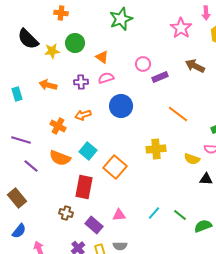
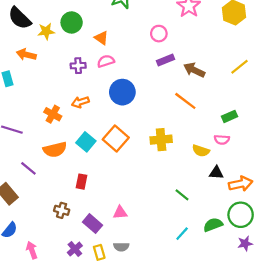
pink circle: (143, 64) -> (159, 34), moved
brown arrow: (195, 66) -> (194, 70), moved
orange arrow: (48, 85) -> (26, 55), moved
orange semicircle: (60, 158) -> (55, 150), turned -35
purple line: (31, 166) -> (28, 168), moved
orange square: (115, 167) -> (116, 139), moved
red rectangle: (84, 187) -> (81, 182), size x0.6
cyan line: (154, 213) -> (182, 234), moved
green line: (180, 215) -> (182, 195), moved

